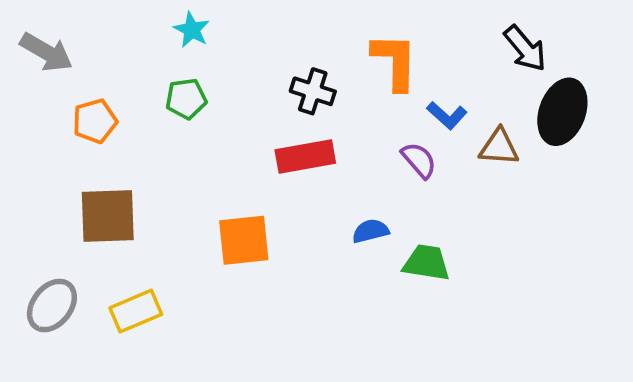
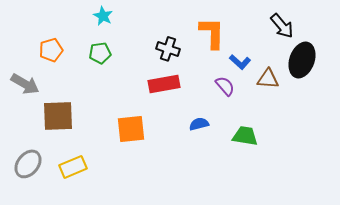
gray arrow: (46, 52) -> (25, 84), moved
orange pentagon: (95, 121) -> (51, 50), moved
green trapezoid: (426, 263) -> (245, 136), moved

